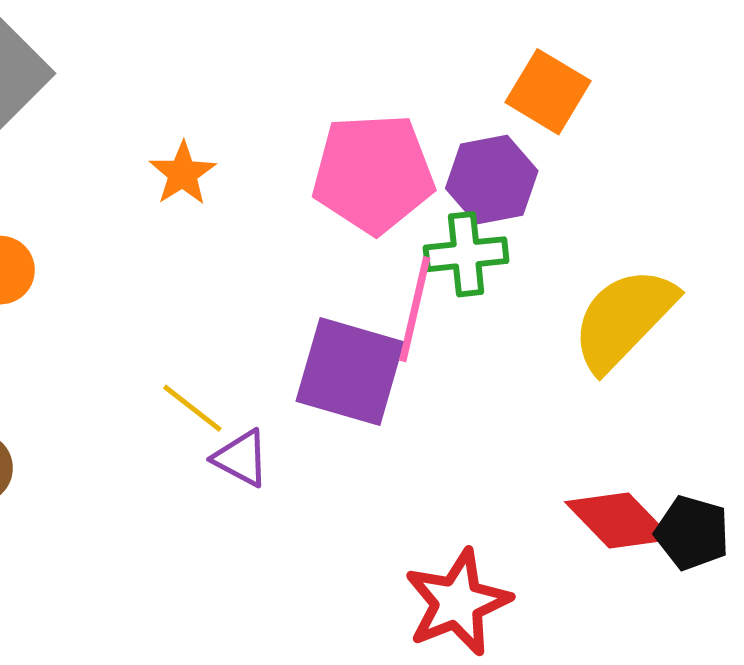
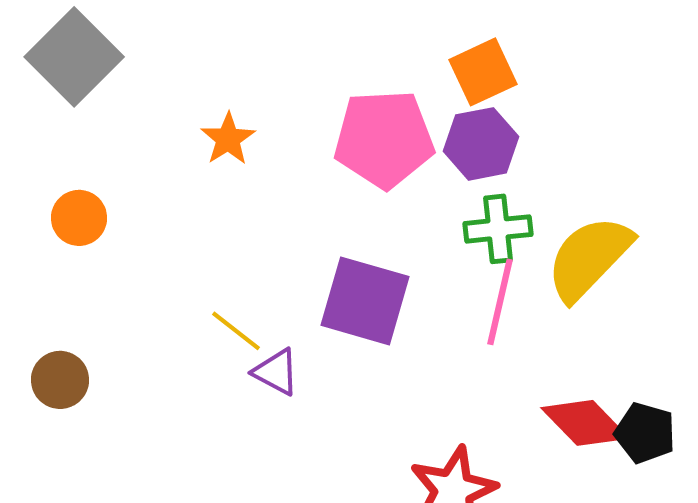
orange square: (548, 92) -> (483, 72), moved, turned 34
green cross: (466, 254) -> (498, 229), moved
pink line: (415, 309) -> (500, 302), moved

